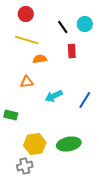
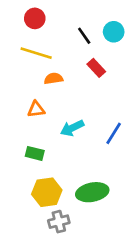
red rectangle: (72, 51) -> (96, 68), turned -40
green rectangle: (11, 115) -> (35, 153), moved
gray cross: (25, 166) -> (59, 222), moved

